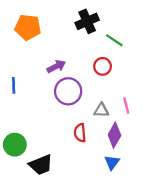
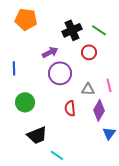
black cross: (87, 21) -> (72, 30), moved
green circle: (15, 145) -> (25, 102), moved
blue triangle: (112, 162) -> (109, 133), moved

